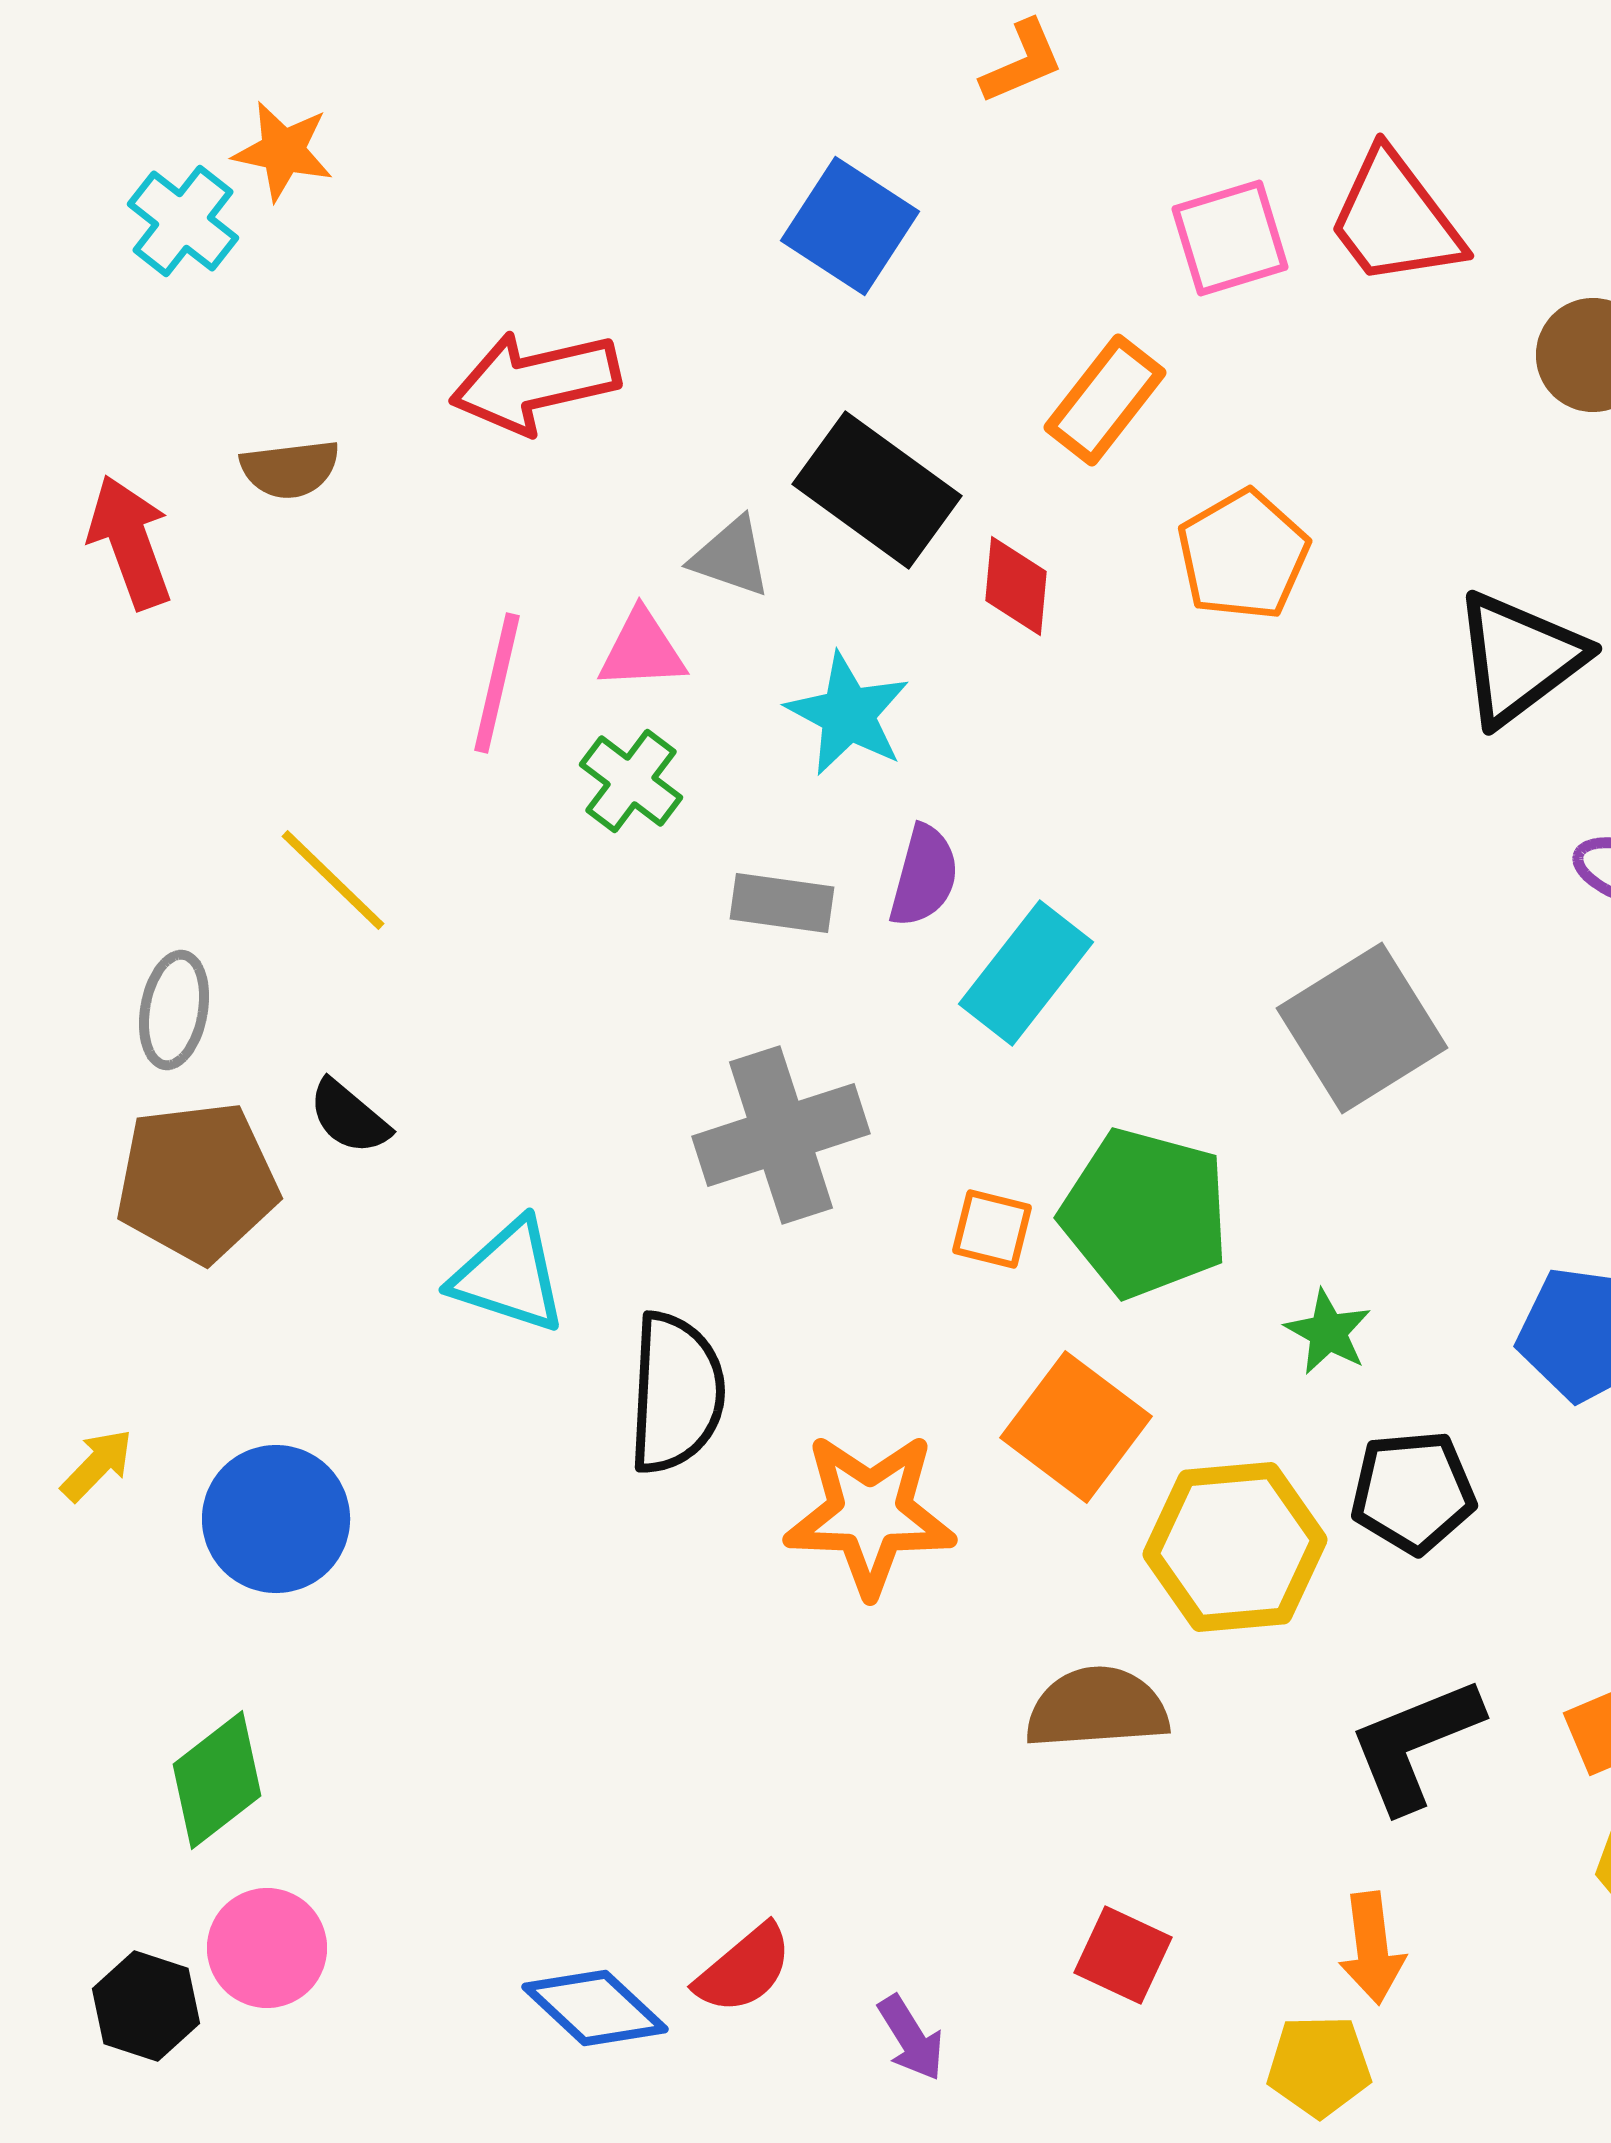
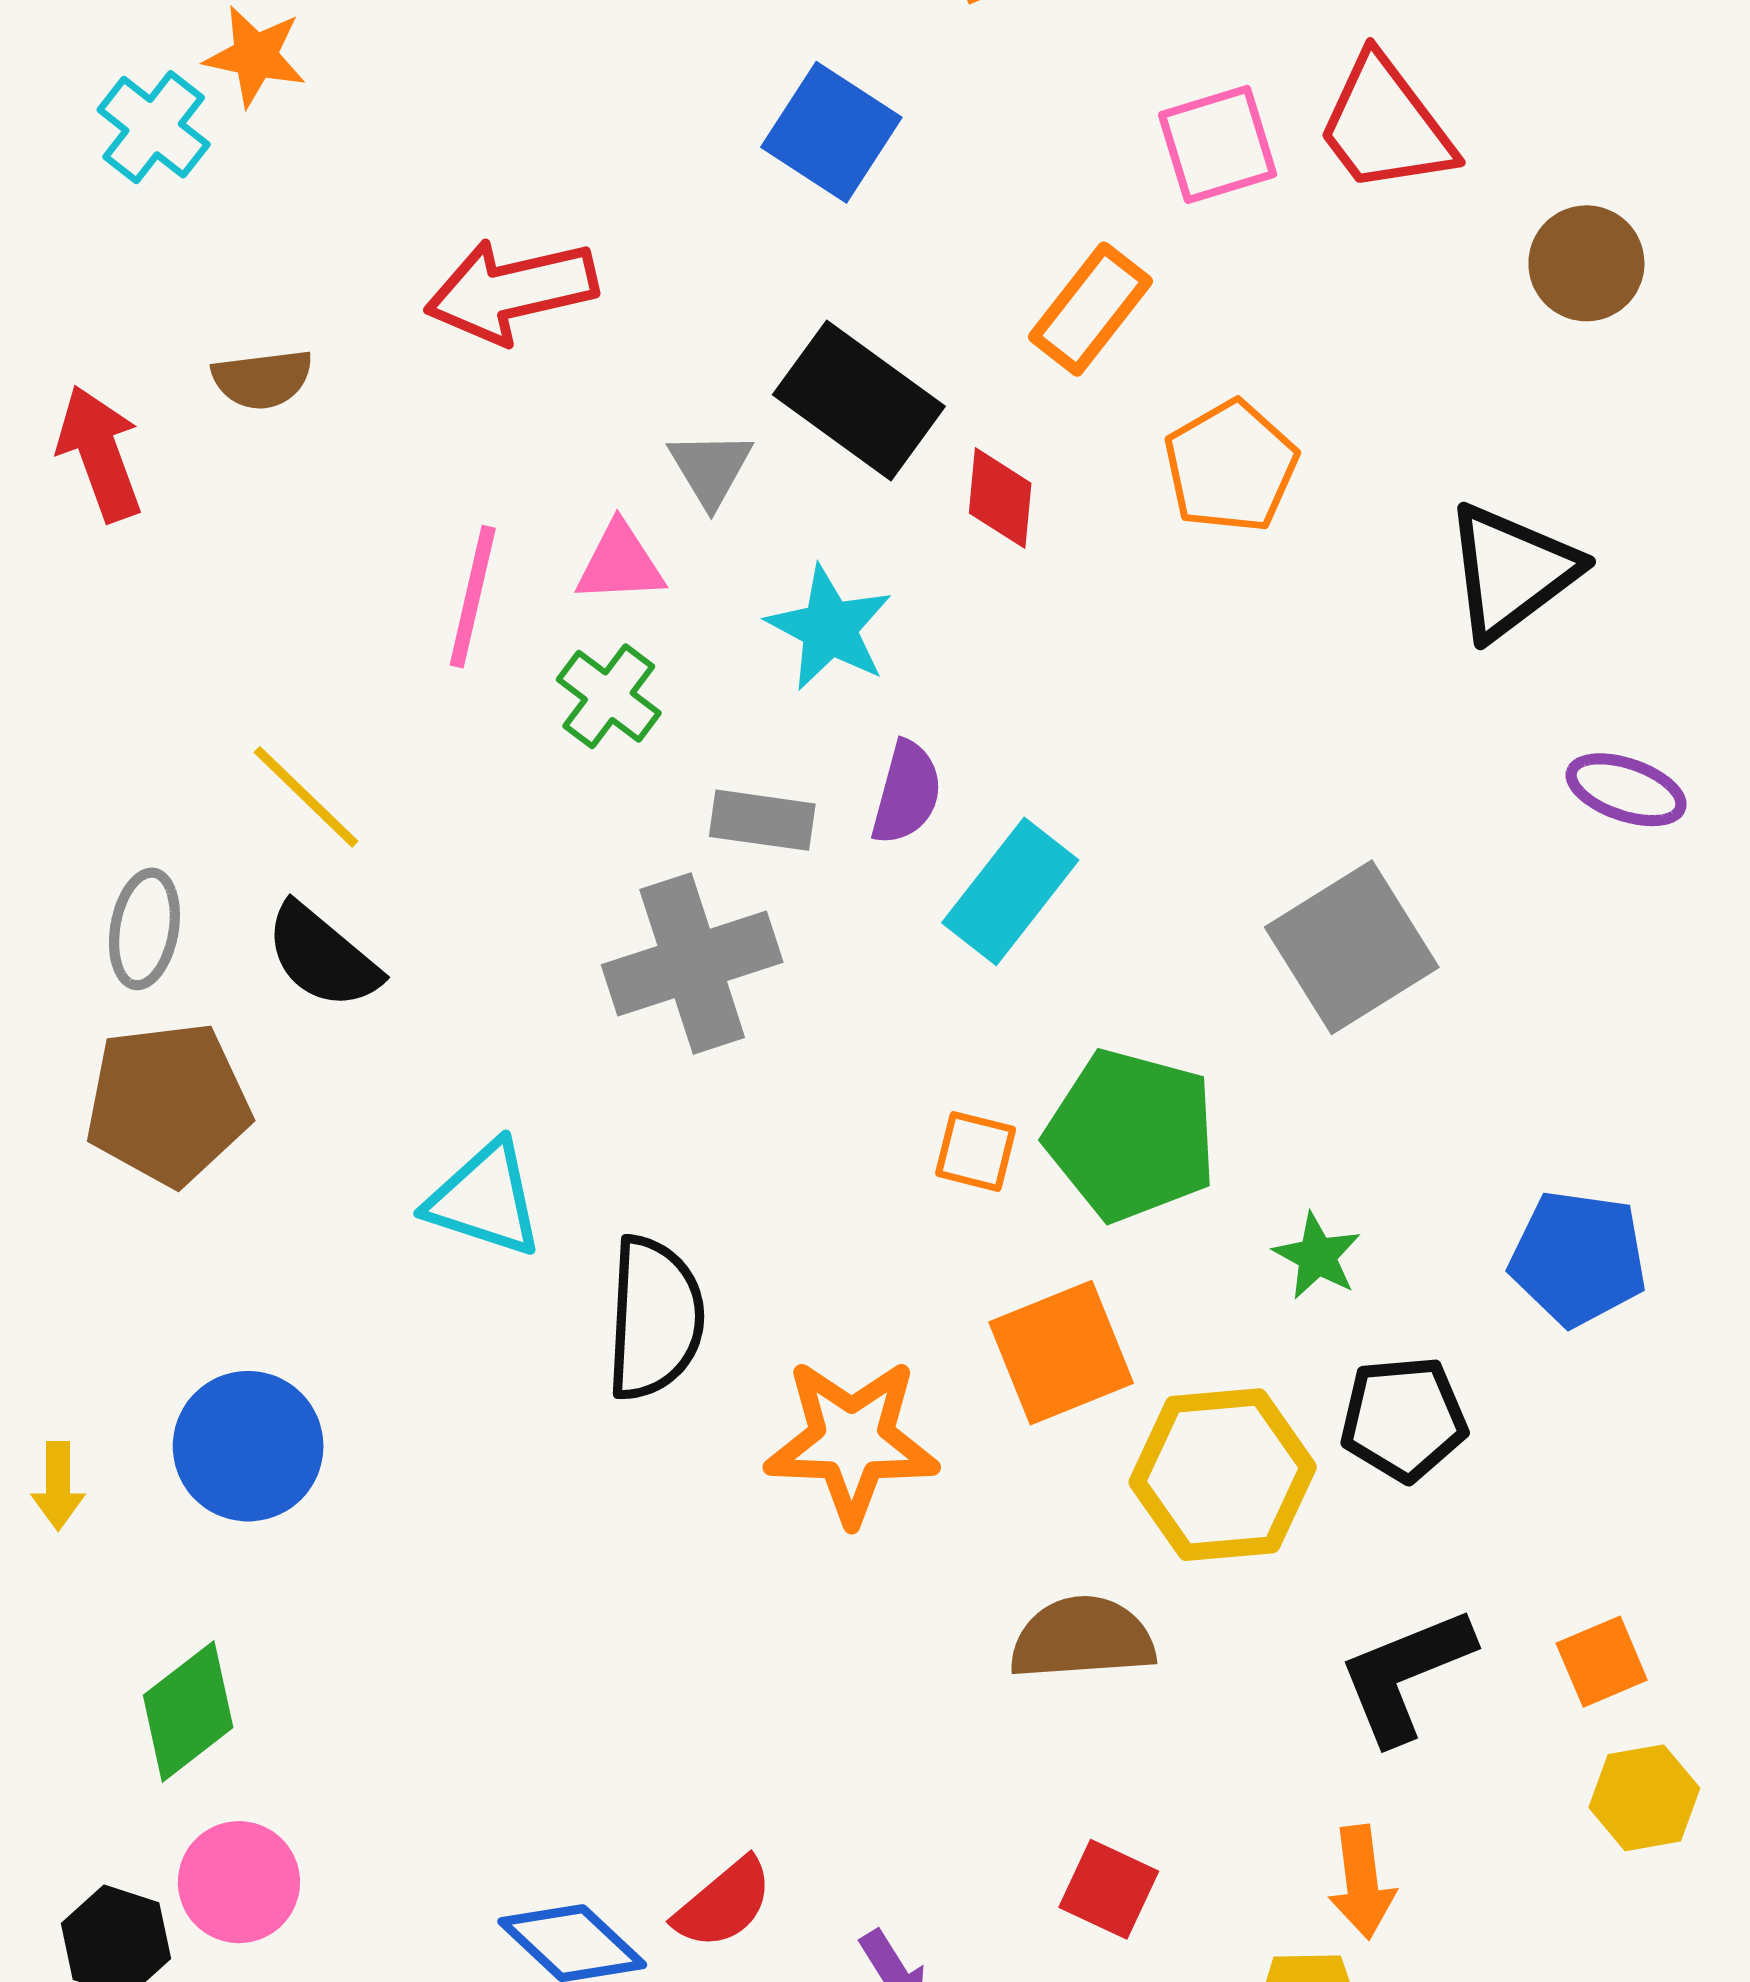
gray triangle: (731, 557) -> (710, 469), turned 40
black semicircle: (349, 1117) -> (322, 956), moved, size x1.4
gray cross: (781, 1135) -> (692, 963), moved
orange square: (1076, 1427) -> (1061, 1353), turned 31
yellow arrow: (97, 1465) -> (58, 1486), moved, turned 136

